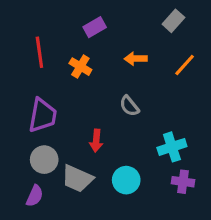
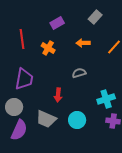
gray rectangle: (173, 21) -> (95, 17), moved
gray semicircle: (129, 106) -> (79, 73), turned 112
gray circle: (44, 160) -> (14, 107), moved
purple semicircle: (35, 196) -> (19, 130), size x1.5

